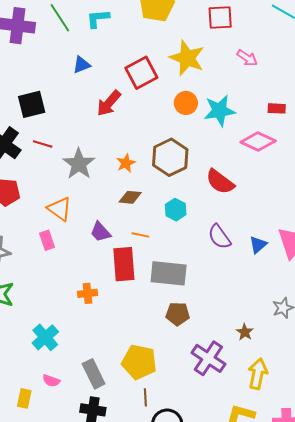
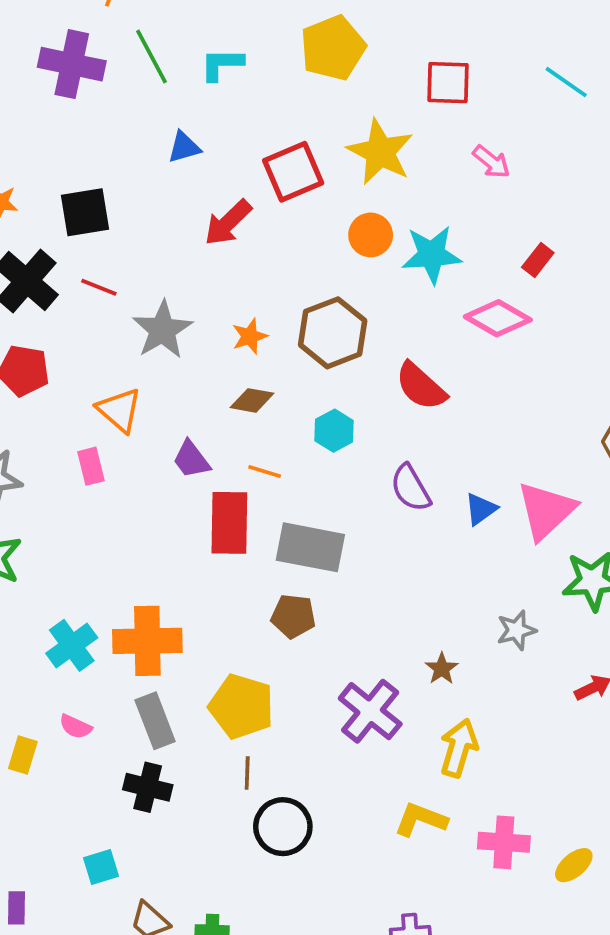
red rectangle: (277, 108) -> (538, 260), turned -60
orange cross: (87, 293) -> (147, 641), moved, size x1.8
brown pentagon: (178, 314) -> (293, 616), moved

